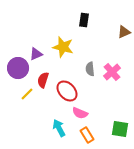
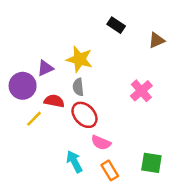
black rectangle: (84, 20) -> (116, 25), moved, turned -64
gray semicircle: (90, 69) -> (78, 87), moved
red semicircle: (43, 80) -> (54, 101), turned 84

